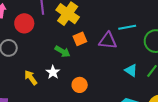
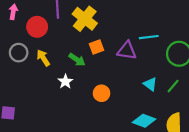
yellow arrow: (31, 78) -> (43, 58), moved
orange circle: (80, 85) -> (102, 93), moved

